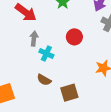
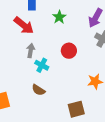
brown square: (69, 93) -> (76, 109), moved

